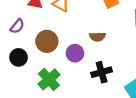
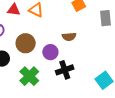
black cross: (102, 72) -> (65, 70), moved

